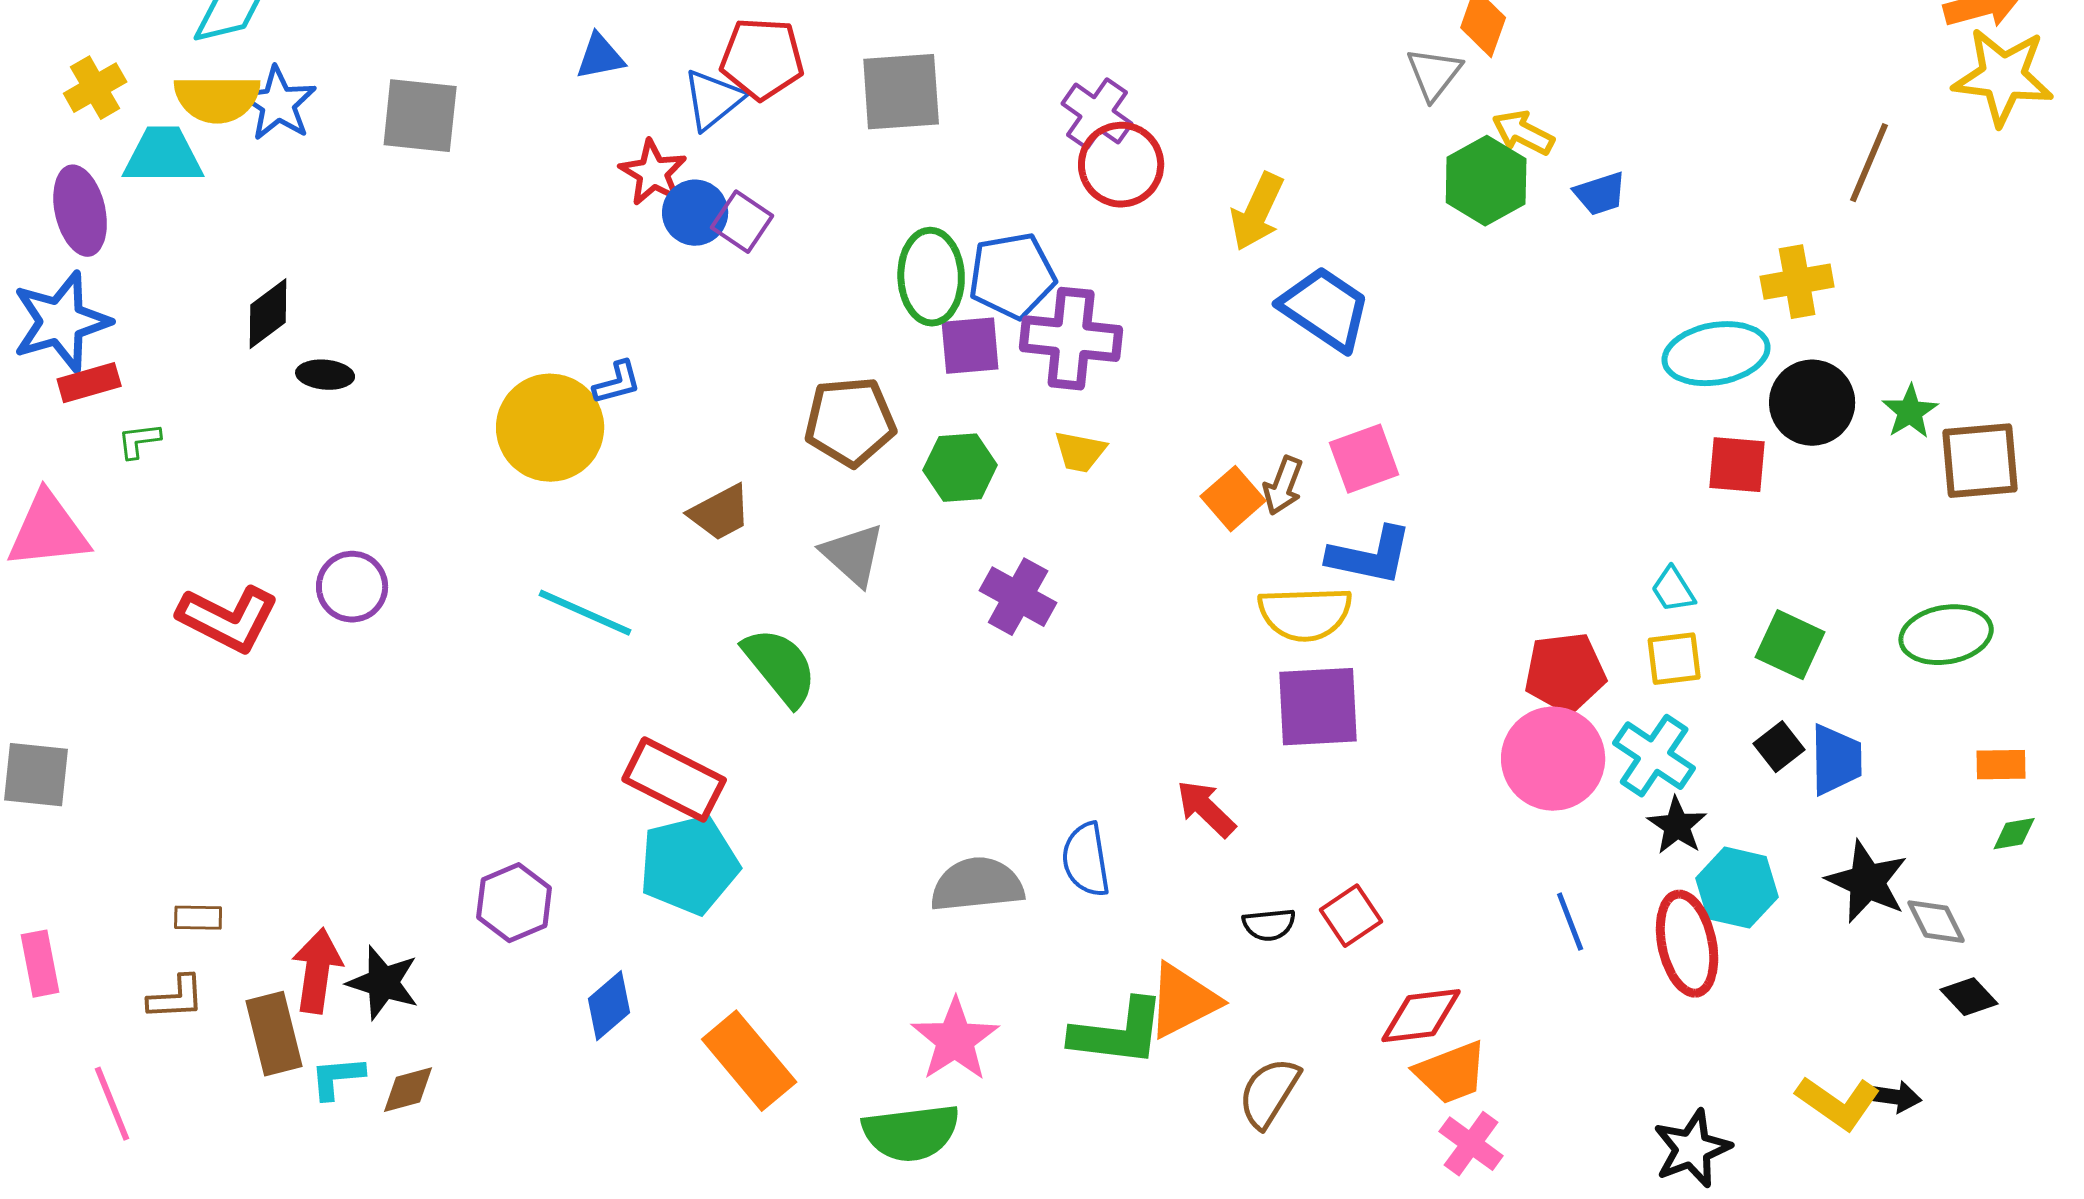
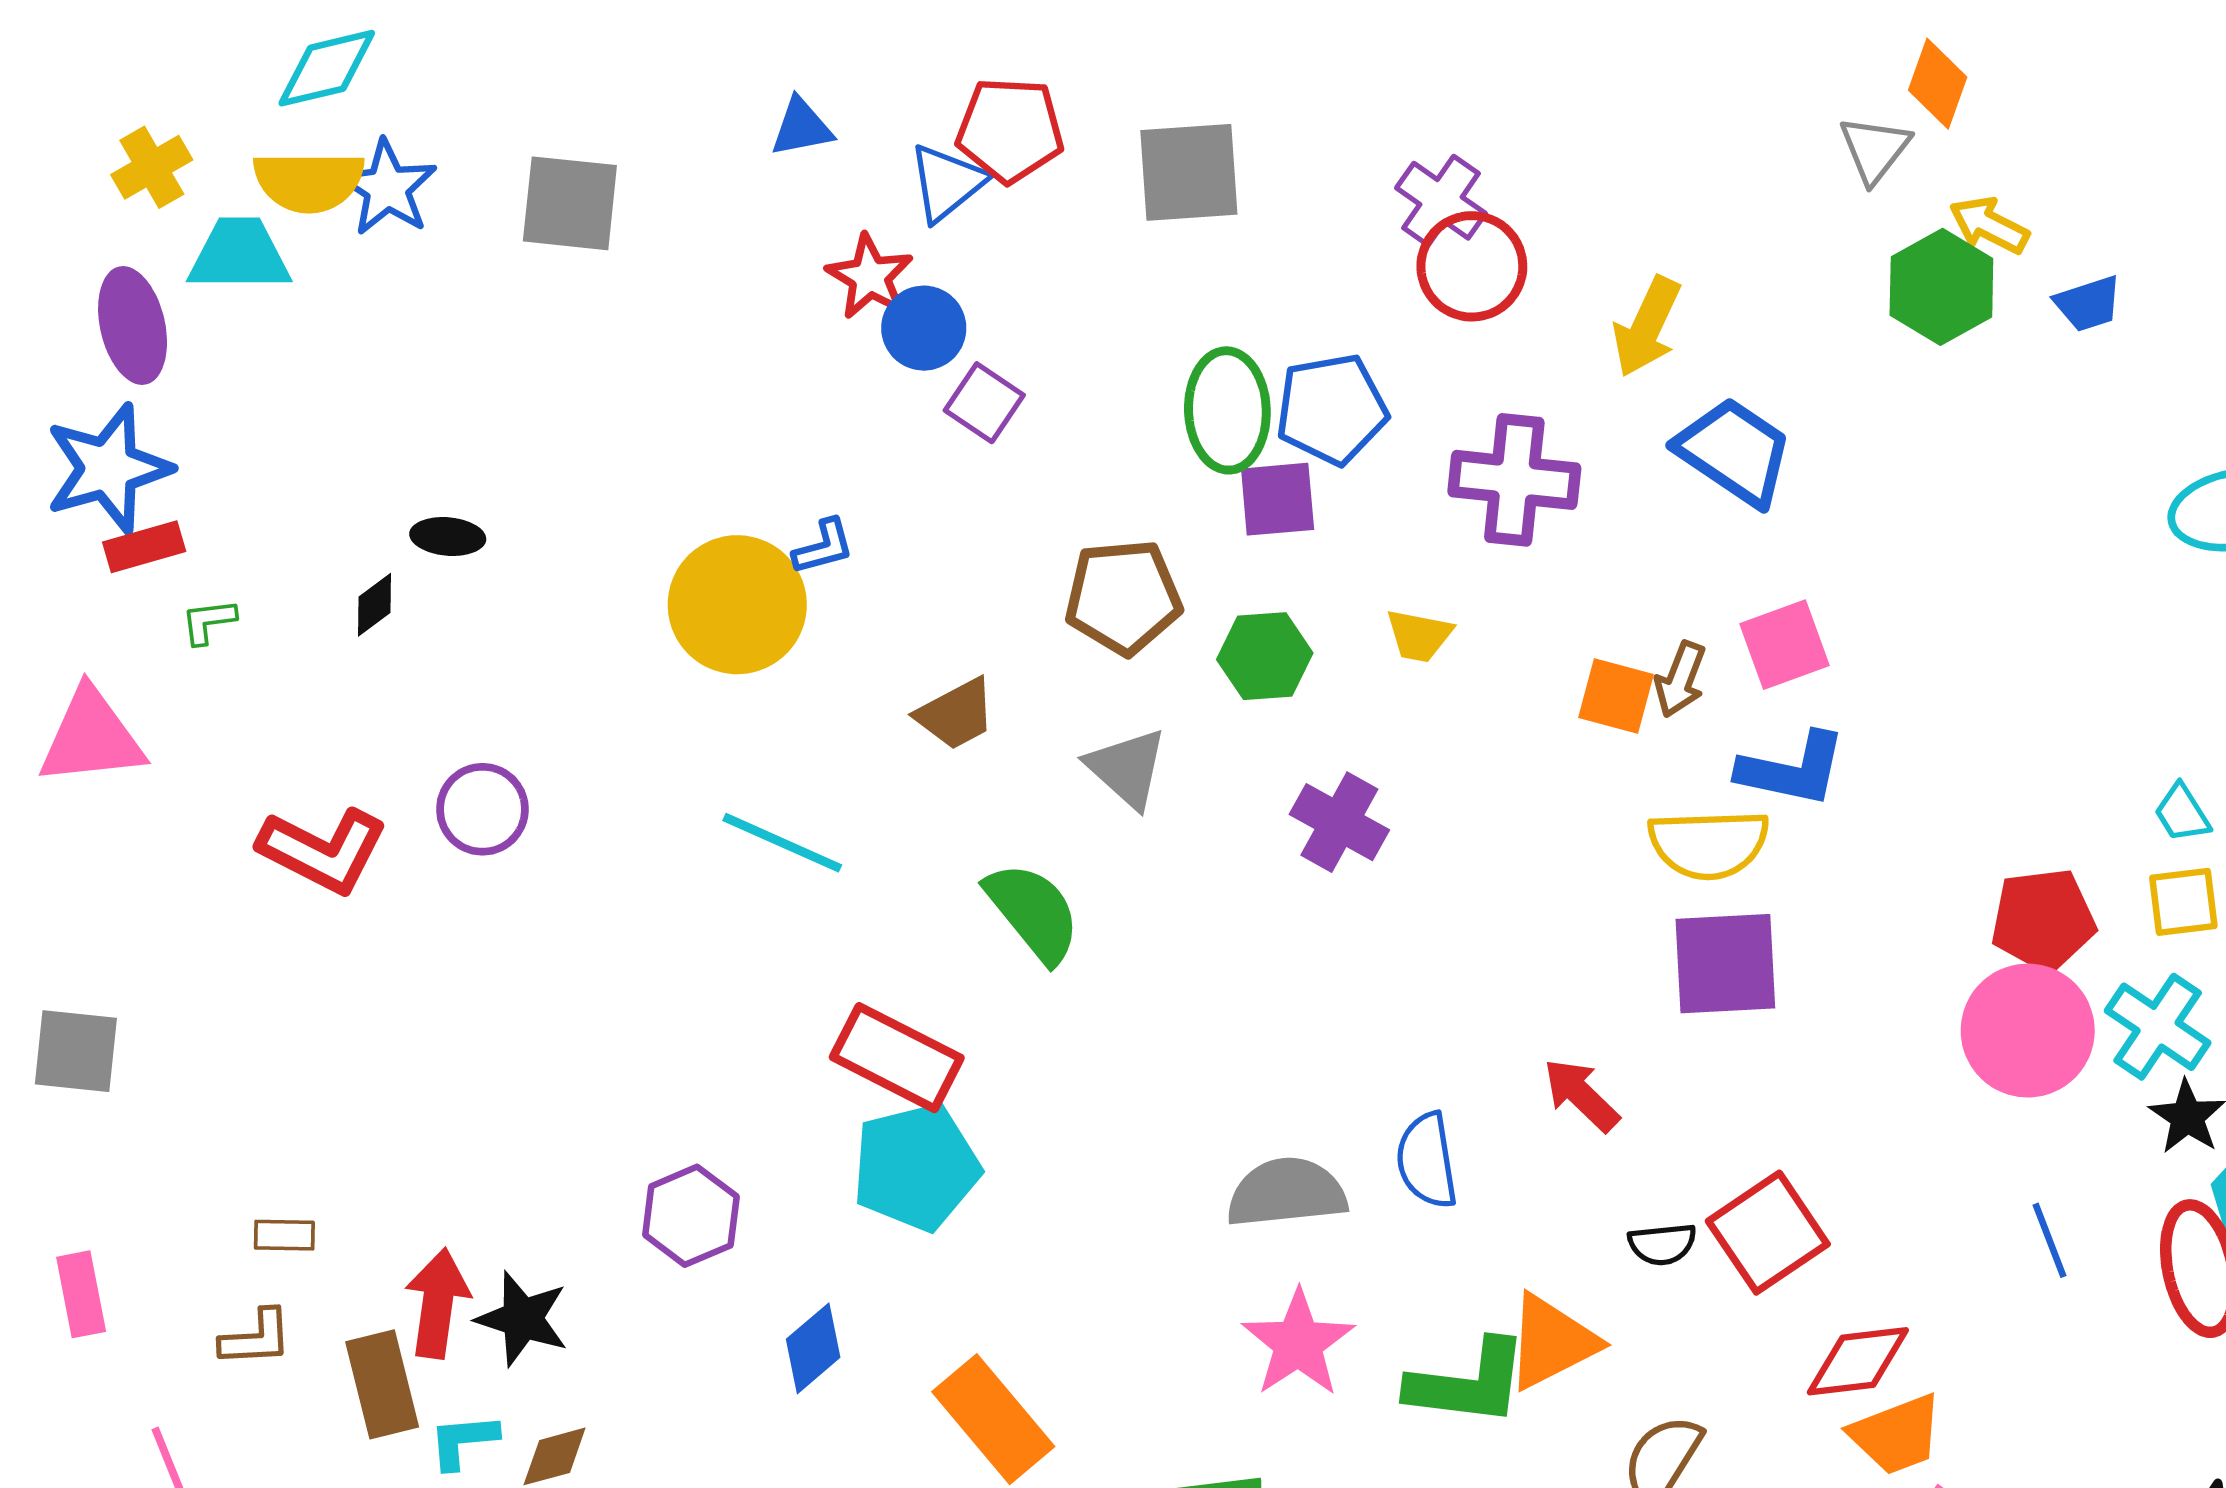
purple square: (742, 222) -> (984, 403), moved
black diamond: (268, 314) -> (374, 605), moved, size x0.7
purple cross: (1071, 339) -> (1514, 480), moved
orange square: (1233, 499) -> (1616, 696), turned -34
red square: (1351, 916) -> (1768, 1233), size x1.5
pink star: (955, 1040) -> (1298, 1343), moved

